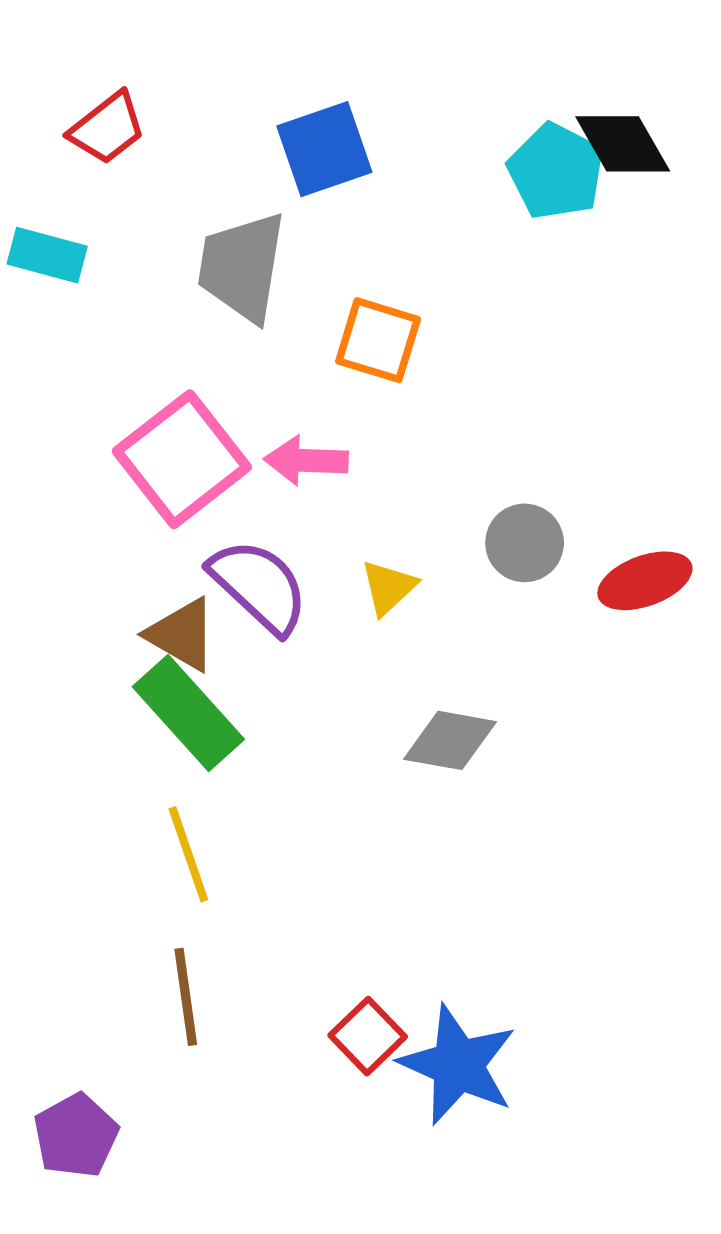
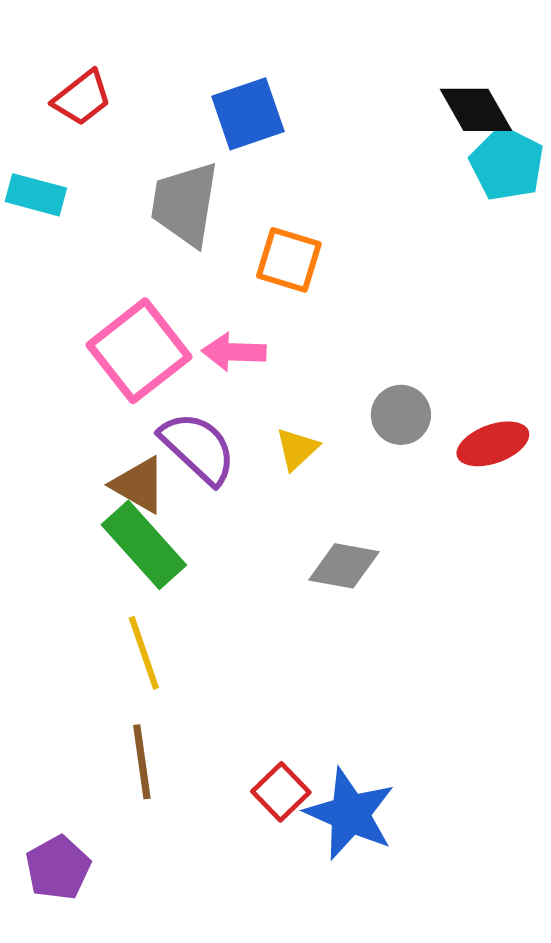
cyan pentagon: (556, 171) -> (507, 164), moved

